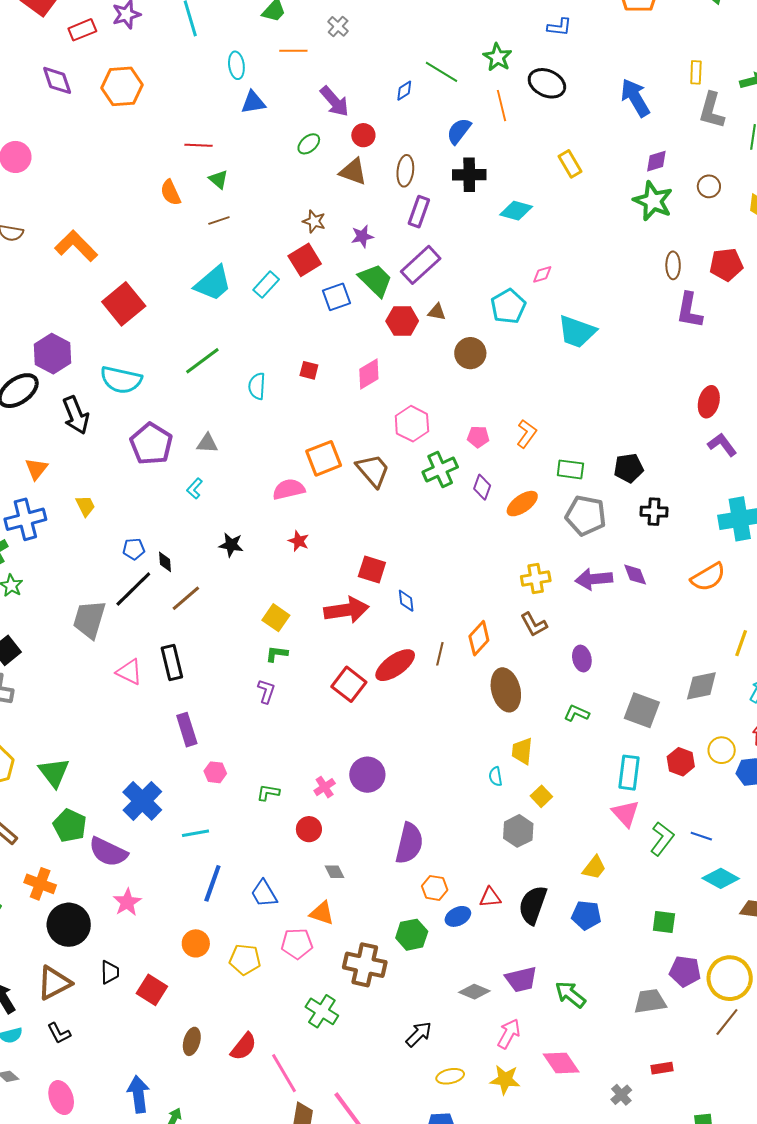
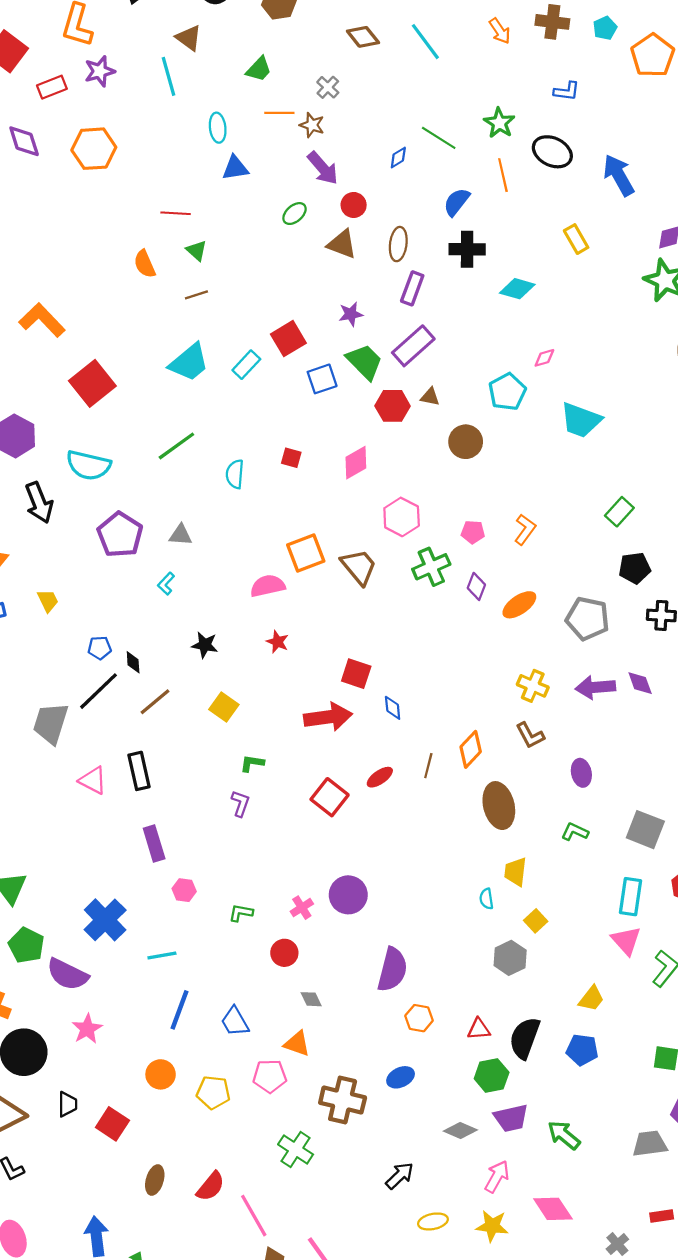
blue arrow: (635, 98) -> (619, 175), moved
brown star: (314, 221) -> (312, 125), moved
green rectangle: (570, 469) -> (619, 512), moved, turned -56
yellow cross: (536, 579) -> (533, 686), turned 32
yellow square: (276, 618) -> (224, 707), moved
red ellipse: (395, 665) -> (380, 777), size x0.6
blue ellipse: (458, 916) -> (401, 1077), moved
green hexagon: (412, 935) -> (492, 1076), moved

